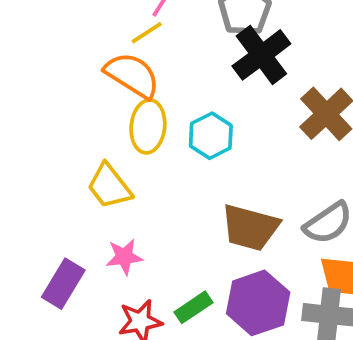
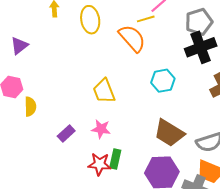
yellow ellipse: (148, 126) -> (90, 20), moved, turned -32
purple rectangle: (63, 284) -> (66, 133), size x0.7
green rectangle: (194, 307) -> (115, 159), moved, turned -60

